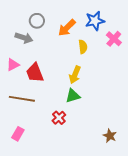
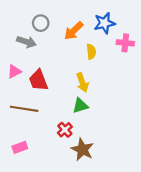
pink cross: (114, 39) -> (125, 43), turned -35
yellow arrow: (75, 75) -> (82, 82), turned -42
pink rectangle: (18, 134) -> (20, 147), turned 40
brown star: (110, 136) -> (82, 150), moved, size x1.5

